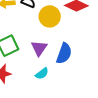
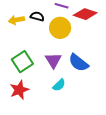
blue semicircle: (64, 53) -> (79, 63), turned 115

